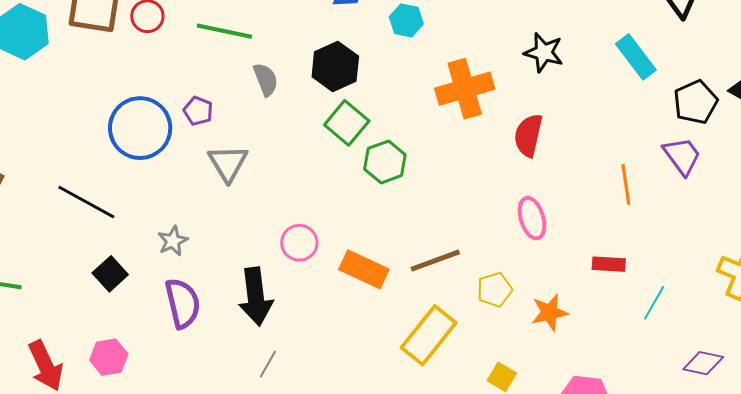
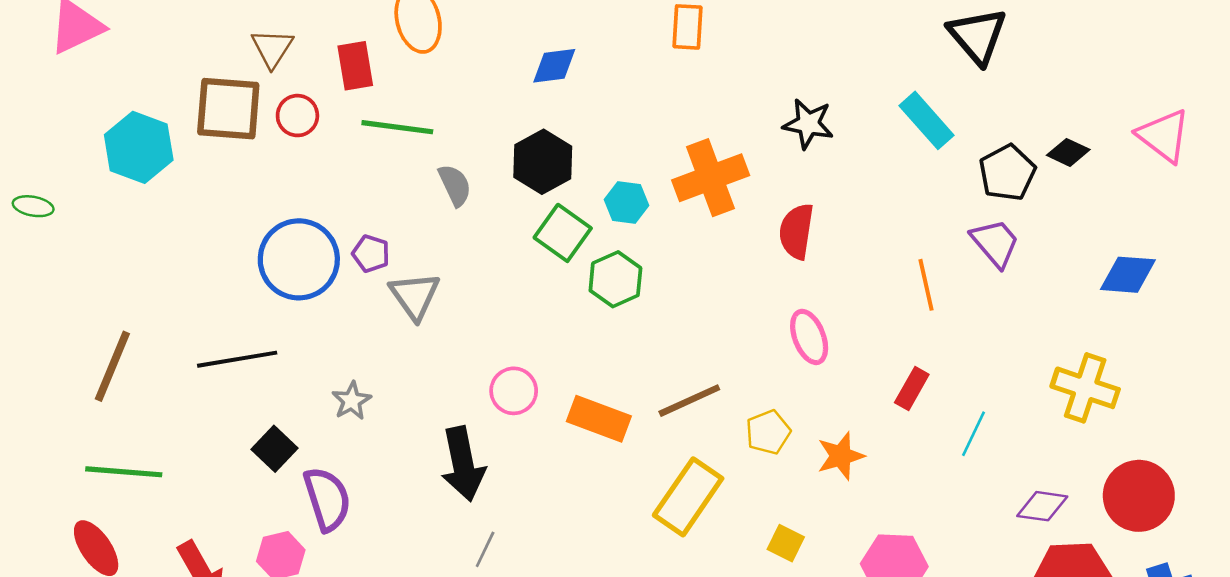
cyan hexagon: (406, 20) -> (626, 202), moved
purple pentagon: (198, 111) -> (371, 254), moved
black line: (86, 202) -> (237, 359), turned -34
red rectangle: (609, 264) -> (912, 388), turned -60
purple semicircle: (183, 303) -> (327, 499), moved

